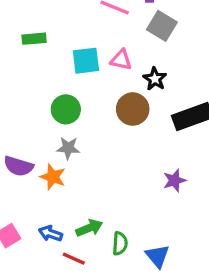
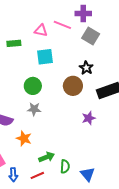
pink triangle: (121, 60) -> (41, 30), moved
orange star: (53, 177) -> (24, 138), moved
purple star: (174, 180) -> (89, 118), moved
blue arrow: (50, 234) -> (13, 175), moved, turned -112
red line: (74, 259) -> (37, 175), turned -48

